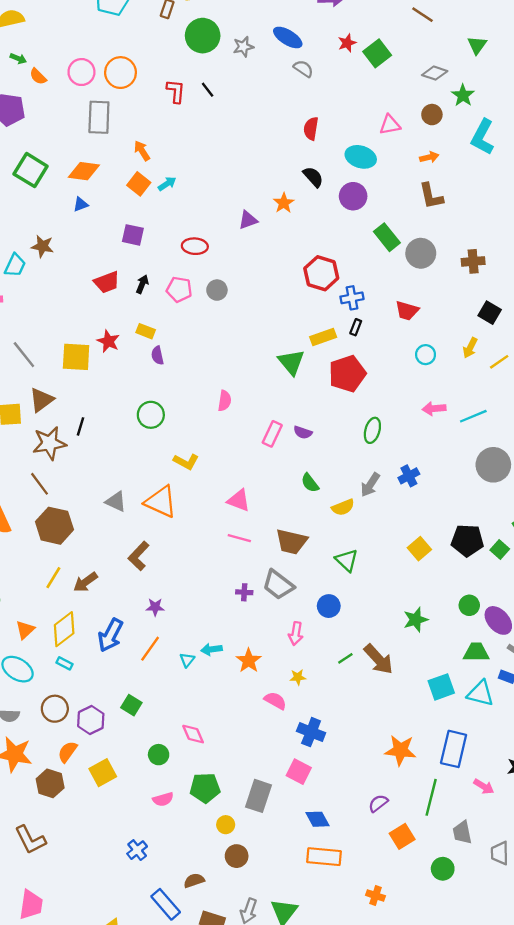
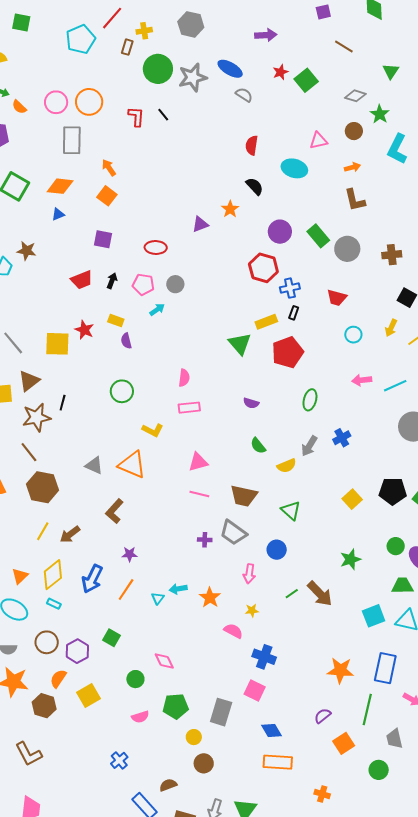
gray star: (243, 47) -> (193, 77), size x1.6
cyan arrow: (167, 184) -> (157, 310), moved
purple circle: (353, 196) -> (280, 232), moved
pink rectangle: (272, 434) -> (189, 408), moved, turned 60
pink triangle: (239, 500) -> (198, 462), turned -35

